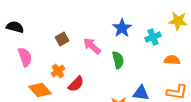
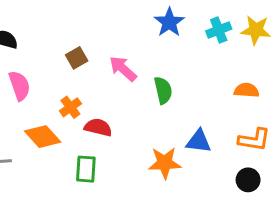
blue star: (122, 28) -> (169, 22), moved
cyan cross: (153, 37) -> (219, 30), moved
red semicircle: (76, 84) -> (98, 127), turned -120

